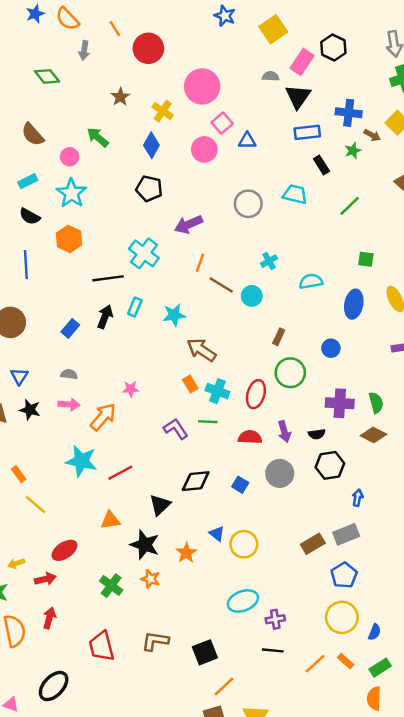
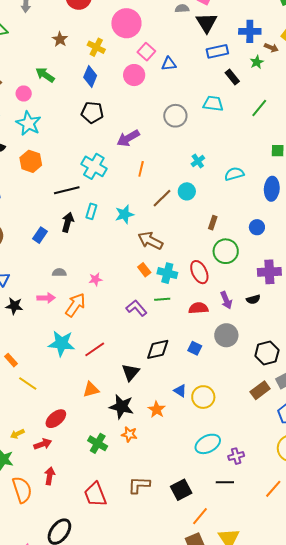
brown line: (221, 285) -> (162, 198), moved, turned -70
gray semicircle: (69, 374) -> (59, 272), moved
red ellipse: (256, 394) -> (199, 272), turned -35
black hexagon: (330, 465) -> (267, 353), moved
black line: (273, 650) -> (225, 482), moved

